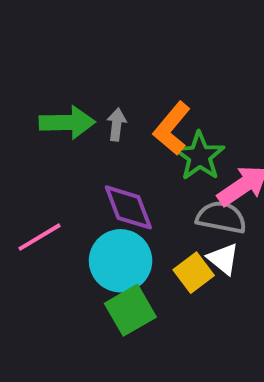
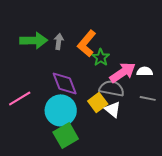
green star: (200, 156) -> (101, 57), size x0.7
yellow square: (194, 273) -> (98, 102), moved

